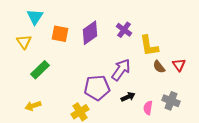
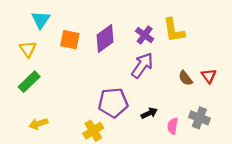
yellow L-shape: (149, 46) -> (174, 30), moved
green rectangle: (40, 70) -> (29, 82), moved
purple arrow: (121, 70) -> (142, 65), moved

